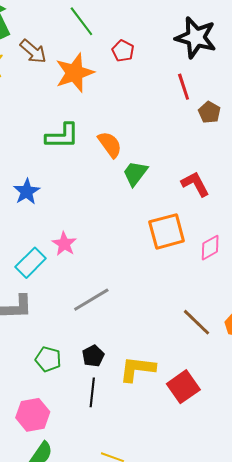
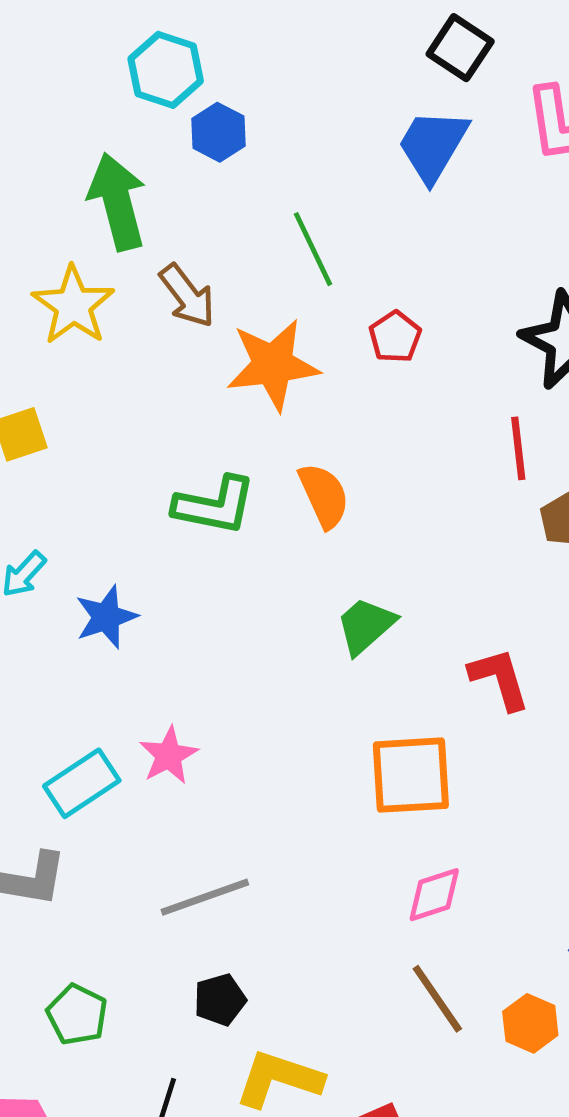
orange semicircle: (110, 145) -> (324, 496), moved
pink diamond: (210, 248) -> (434, 895), moved
black pentagon: (93, 356) -> (220, 1000), moved

